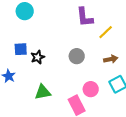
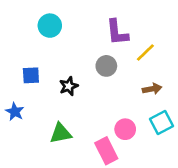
cyan circle: (25, 11) -> (50, 26), moved
gray circle: (77, 56) -> (106, 66), moved
black star: (38, 57) -> (69, 86), moved

